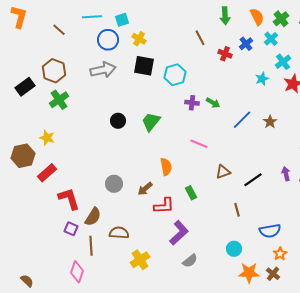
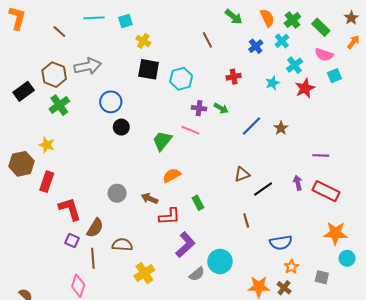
green arrow: (225, 16) -> (234, 17), turned -48
blue circle: (108, 40) -> (111, 102), moved
red cross: (225, 54) -> (234, 77), moved, turned -32
gray arrow: (103, 70) -> (88, 66), moved
green trapezoid: (151, 122) -> (162, 141), moved
pink line: (199, 144) -> (191, 130), moved
orange semicircle: (166, 167) -> (172, 175), turned -108
brown triangle: (223, 172) -> (242, 174), moved
red rectangle: (47, 173) -> (47, 182), turned -30
brown arrow: (145, 189) -> (150, 198), turned 63
cyan circle: (234, 249) -> (220, 261), moved, size x1.5

